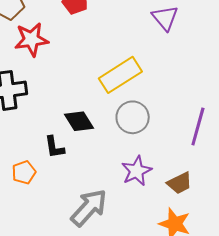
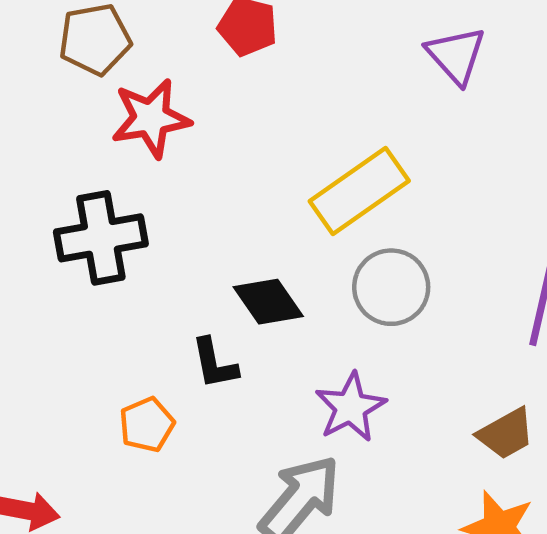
purple star: (137, 171) -> (351, 407), moved

